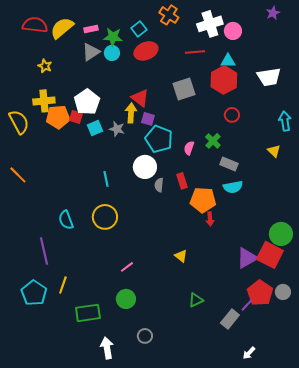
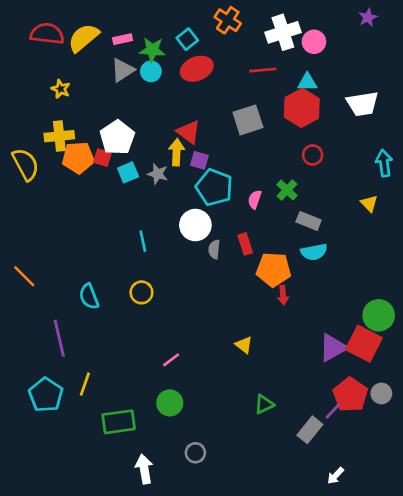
orange line: (18, 175) -> (24, 276), moved
yellow circle: (105, 217) -> (141, 292), size x0.7

